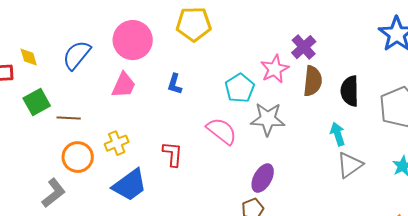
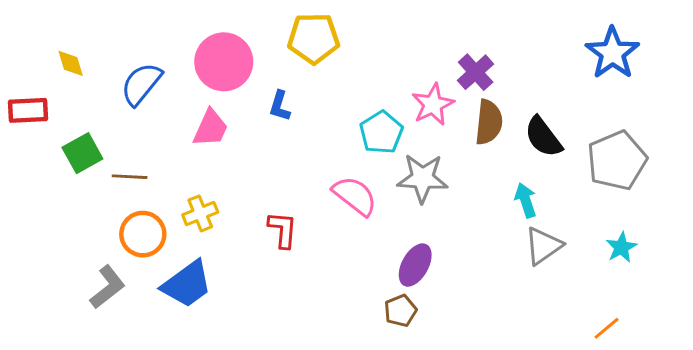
yellow diamond: (29, 57) -> (71, 63), moved
blue L-shape: (175, 84) -> (280, 106), moved
black semicircle: (350, 91) -> (543, 137), turned -36
blue trapezoid: (130, 185) -> (187, 284), moved

